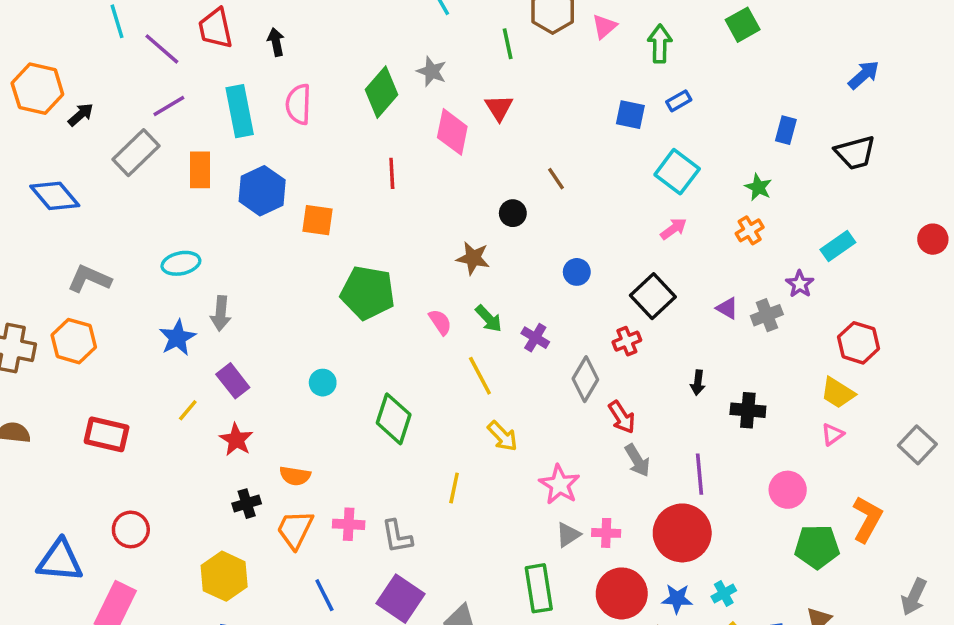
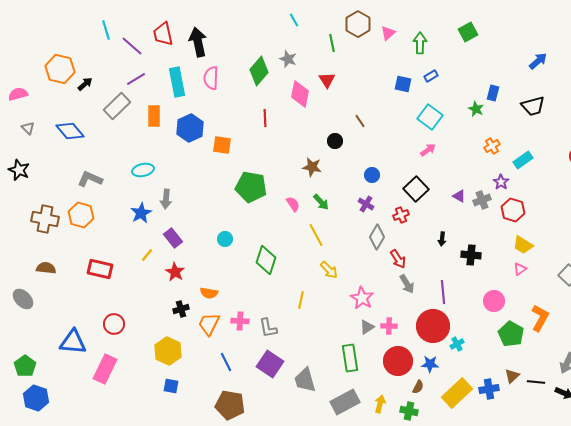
black arrow: (276, 42) -> (198, 42), size x1.8
green star: (758, 187) -> (476, 109), moved
orange cross: (750, 230) -> (492, 146), moved
purple cross: (535, 338) -> (366, 204), moved
red hexagon: (859, 343) -> (513, 210), moved
green pentagon: (817, 547) -> (511, 334), turned 30
cyan cross: (724, 593) -> (457, 344), moved

